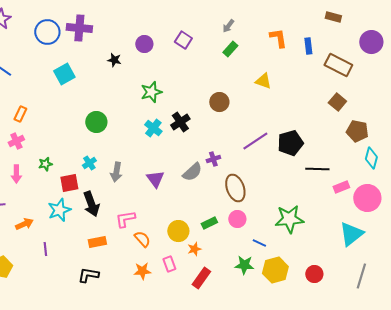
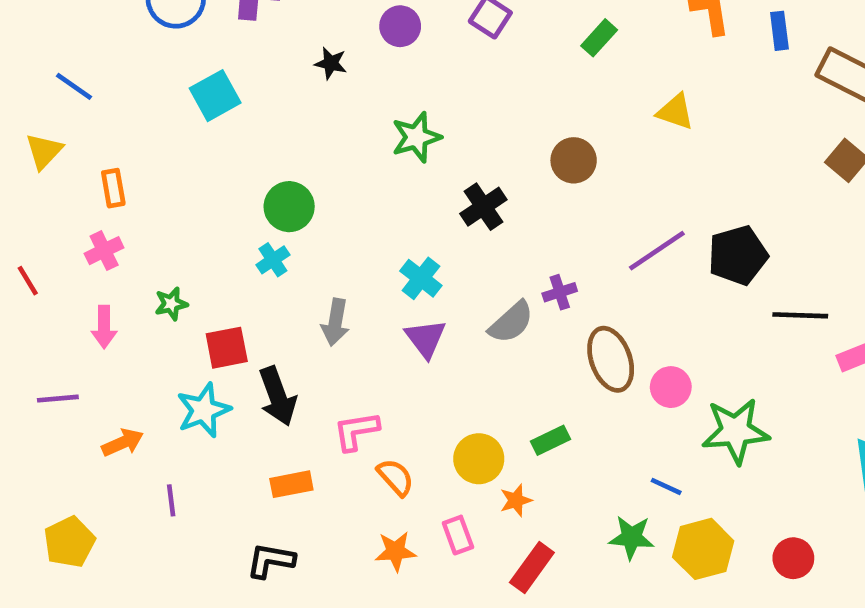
orange rectangle: (20, 114) -> (113, 188), turned -35
cyan cross: (153, 128) -> (421, 278), moved
cyan cross: (89, 163) -> (273, 260), moved
pink circle: (237, 219) -> (671, 387), moved

